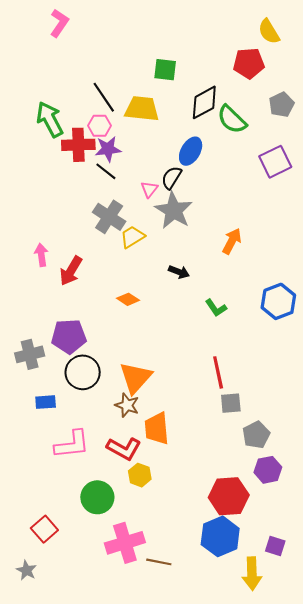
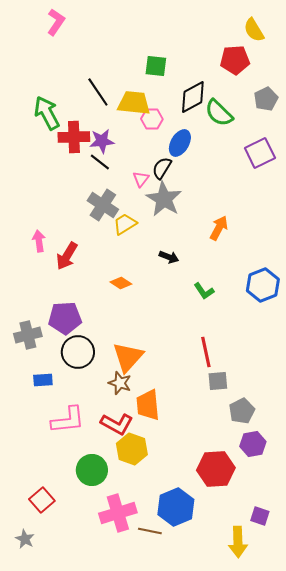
pink hexagon: (100, 126) -> (152, 119), moved
yellow hexagon: (140, 475) -> (132, 449), size x1.4
blue hexagon: (220, 536) -> (176, 507), moved

